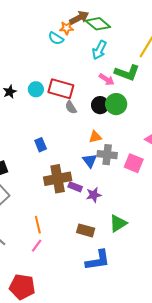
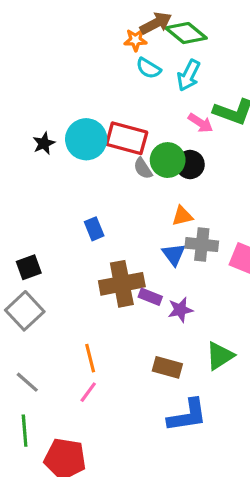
cyan semicircle: (56, 38) -> (148, 68), moved
cyan circle: (36, 89) -> (86, 139), size x1.6
green circle: (116, 104) -> (168, 160), moved

